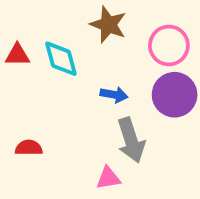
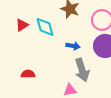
red triangle: (17, 55) -> (22, 25), turned -32

